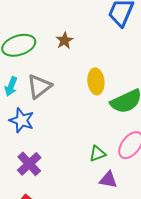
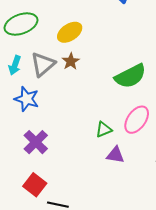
brown star: (64, 40) -> (71, 61), moved
yellow ellipse: (96, 81) -> (70, 32), moved, turned 65

